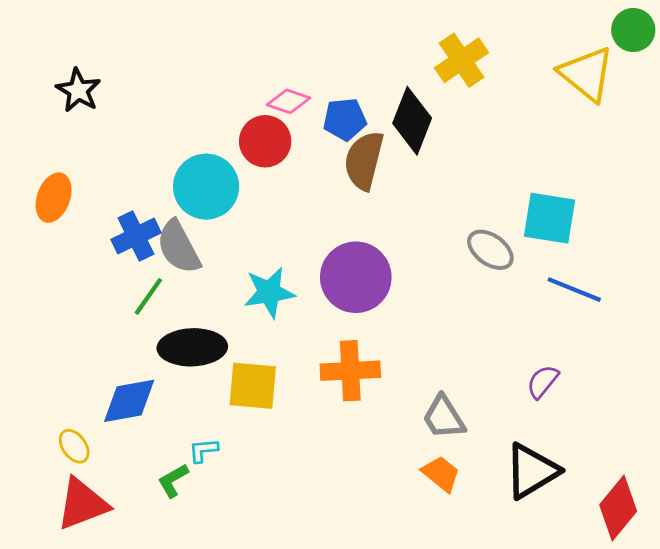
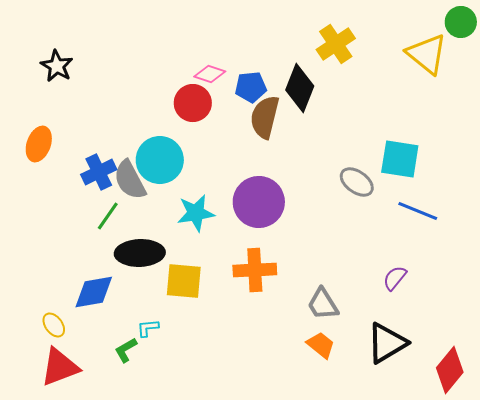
cyan circle: (206, 187) -> (160, 160), moved

